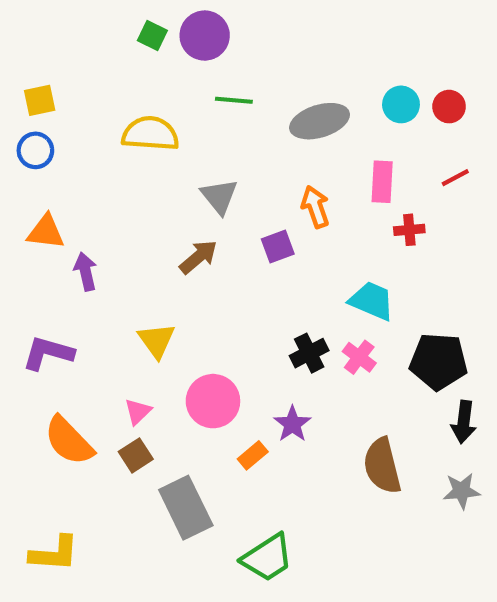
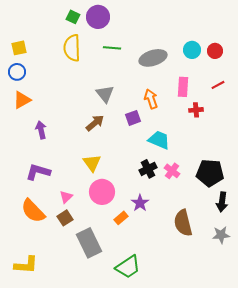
yellow semicircle: (150, 134) -> (72, 48), moved, turned -96
orange triangle: (46, 232) -> (22, 100), moved, turned -36
cyan trapezoid: (372, 301) -> (159, 140), moved
yellow triangle: (157, 341) -> (92, 163), moved
purple L-shape: (48, 353) -> (38, 172), moved

